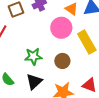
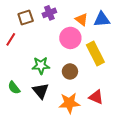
black triangle: (34, 82) -> (41, 91), turned -30

